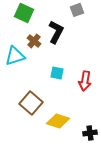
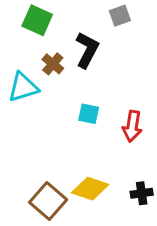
brown square: (31, 103) -> (48, 201), moved
black cross: (90, 133) -> (142, 193), moved

